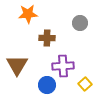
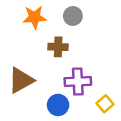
gray circle: (80, 23) -> (73, 16), moved
brown triangle: (17, 65) -> (21, 80), turned 30

